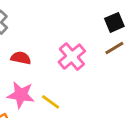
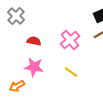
yellow line: (51, 102) -> (71, 72), moved

